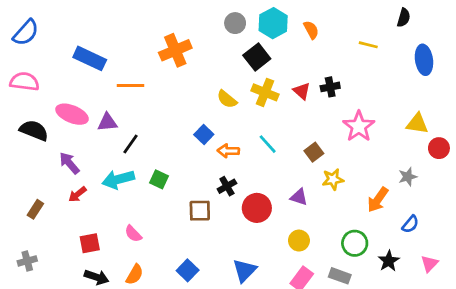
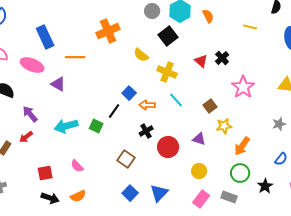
blue rectangle: (90, 58) -> (45, 37), turned 40
black cross: (330, 87) -> (222, 58), turned -32
yellow cross: (265, 92) -> (167, 72), moved
yellow semicircle: (227, 99) -> (141, 55), moved
pink ellipse: (72, 114) -> (32, 65), moved
purple triangle: (107, 122) -> (58, 84), turned 35
black line: (130, 144) -> (114, 111), moved
red arrow: (77, 194) -> (26, 137), moved
orange arrow: (378, 200) -> (242, 146), moved
brown square: (200, 211) -> (126, 159), moved, turned 36
blue square: (188, 270) -> (130, 193), moved
orange semicircle: (135, 274) -> (78, 196), turned 35

